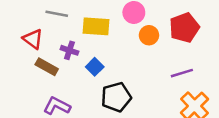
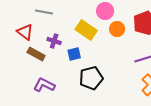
yellow rectangle: (96, 26) -> (86, 30), moved, turned 30
blue square: (95, 67) -> (74, 54), turned 32

